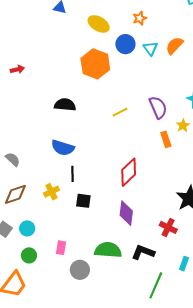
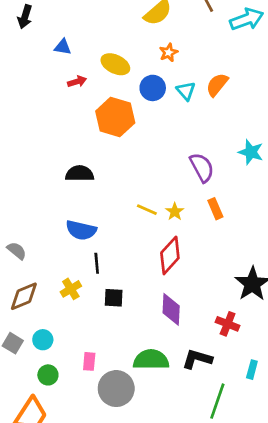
red arrow: (17, 69) -> (77, 81), moved
yellow line: (120, 112) -> (147, 210), moved, turned 56
yellow star: (183, 126) -> (175, 212), moved
gray circle: (80, 270) -> (116, 389), size x1.4

